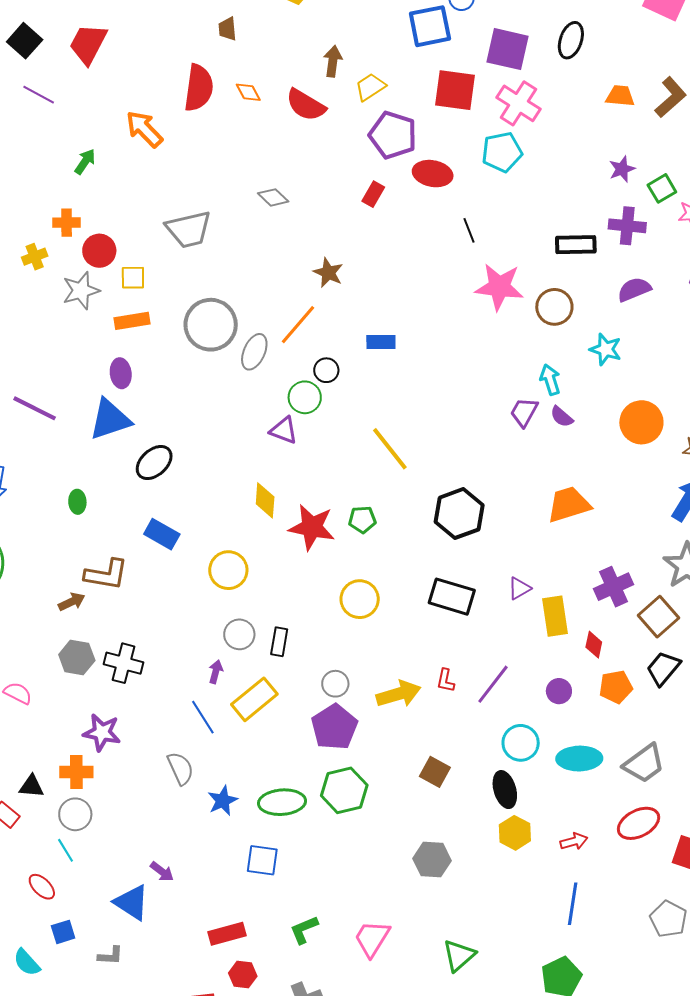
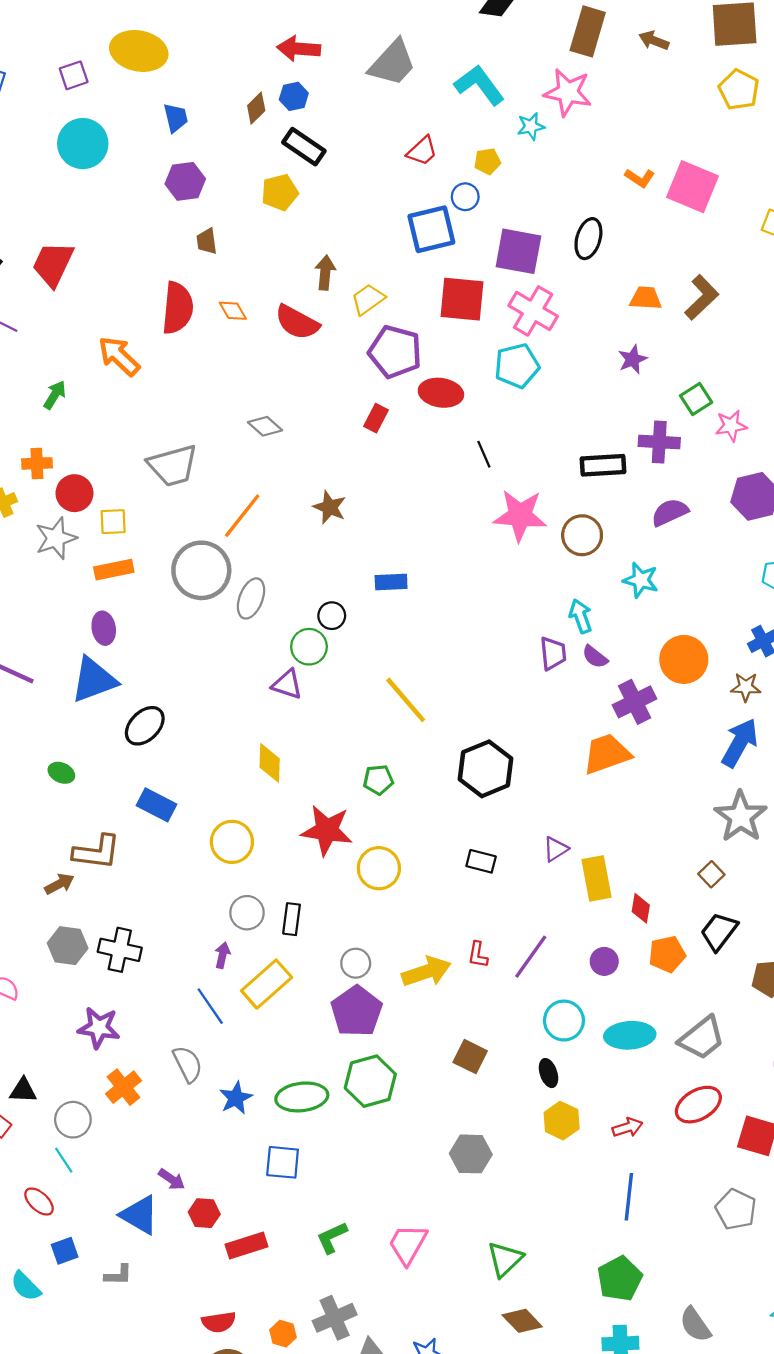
purple star: (622, 169) -> (633, 359), moved
orange line: (298, 325) -> (242, 516), moved
purple trapezoid: (524, 412) -> (553, 653), turned 148
green ellipse: (77, 502) -> (61, 773), turned -60
red star: (312, 527) -> (327, 830), moved
purple cross: (614, 587) -> (635, 702), moved
black rectangle: (452, 597) -> (481, 861), size x0.6
brown square: (658, 617) -> (711, 874), size x0.6
orange cross: (76, 772) -> (123, 1087), moved, turned -36
black ellipse: (505, 790) -> (549, 1073), size x0.7
red hexagon: (243, 975) -> (204, 1213), moved

